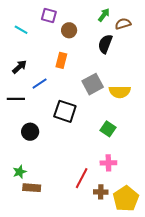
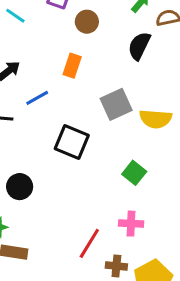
black circle: (30, 132) -> (20, 187), moved

